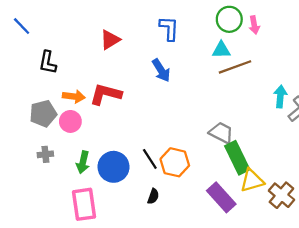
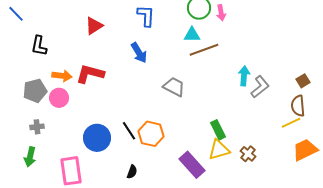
gray trapezoid: (221, 133) -> (174, 87), moved
green rectangle: (237, 158) -> (218, 130), moved, size x0.7
green arrow: (83, 162) -> (30, 157), moved
brown cross: (281, 195) -> (248, 154), moved, size x0.7
black semicircle: (153, 196) -> (132, 172), moved

